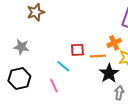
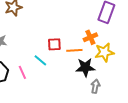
black star: (109, 73) -> (85, 67), turned 30
pink line: (54, 86) -> (22, 72), moved

